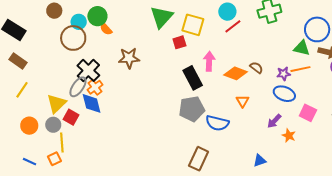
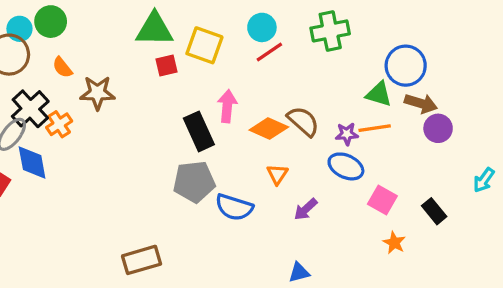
green triangle: (162, 17) -> (155, 29), turned 45
orange semicircle: (106, 29) -> (62, 67), moved
red square: (179, 42) -> (167, 65), moved
brown semicircle: (256, 68) -> (303, 121), size x1.5
orange cross: (95, 87) -> (59, 124), moved
purple arrow: (274, 121) -> (306, 209), moved
orange star: (289, 136) -> (394, 243), moved
brown rectangle: (199, 159) -> (142, 260), moved, turned 45

